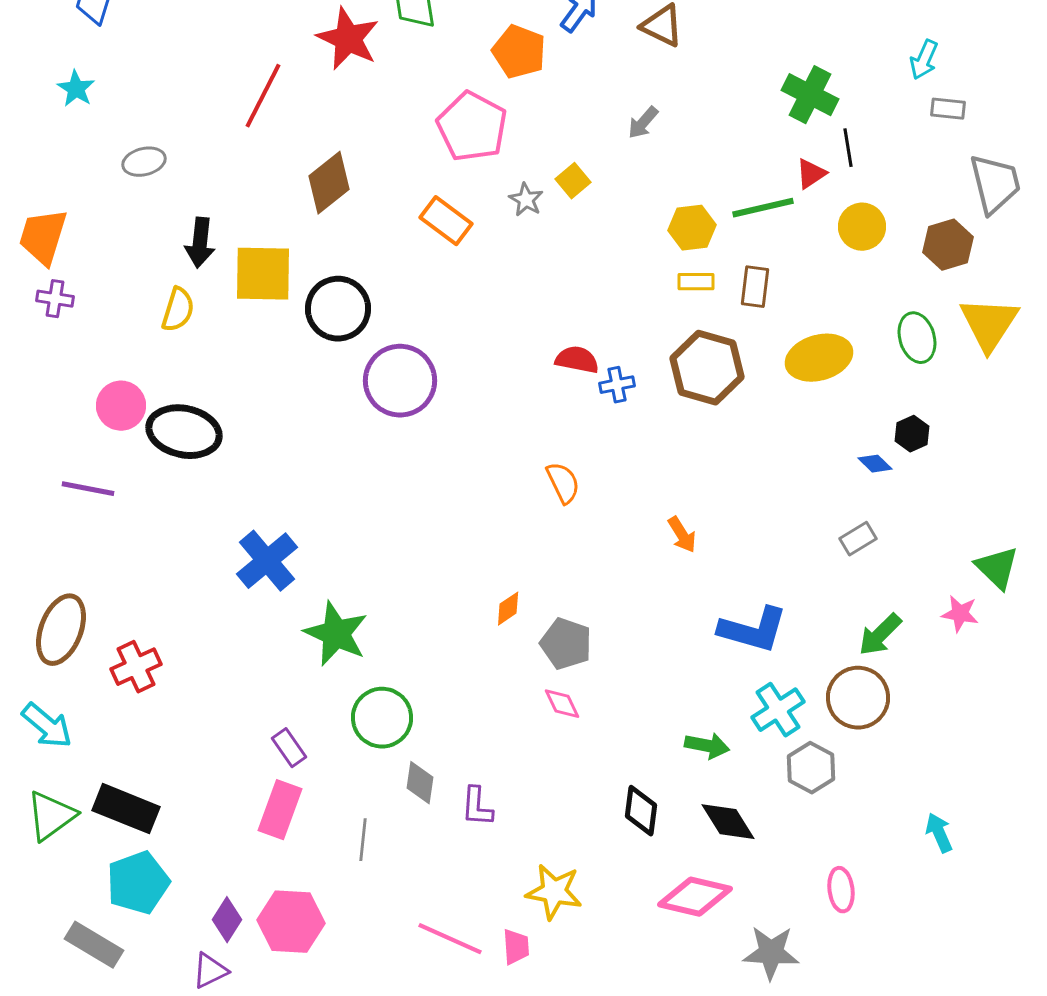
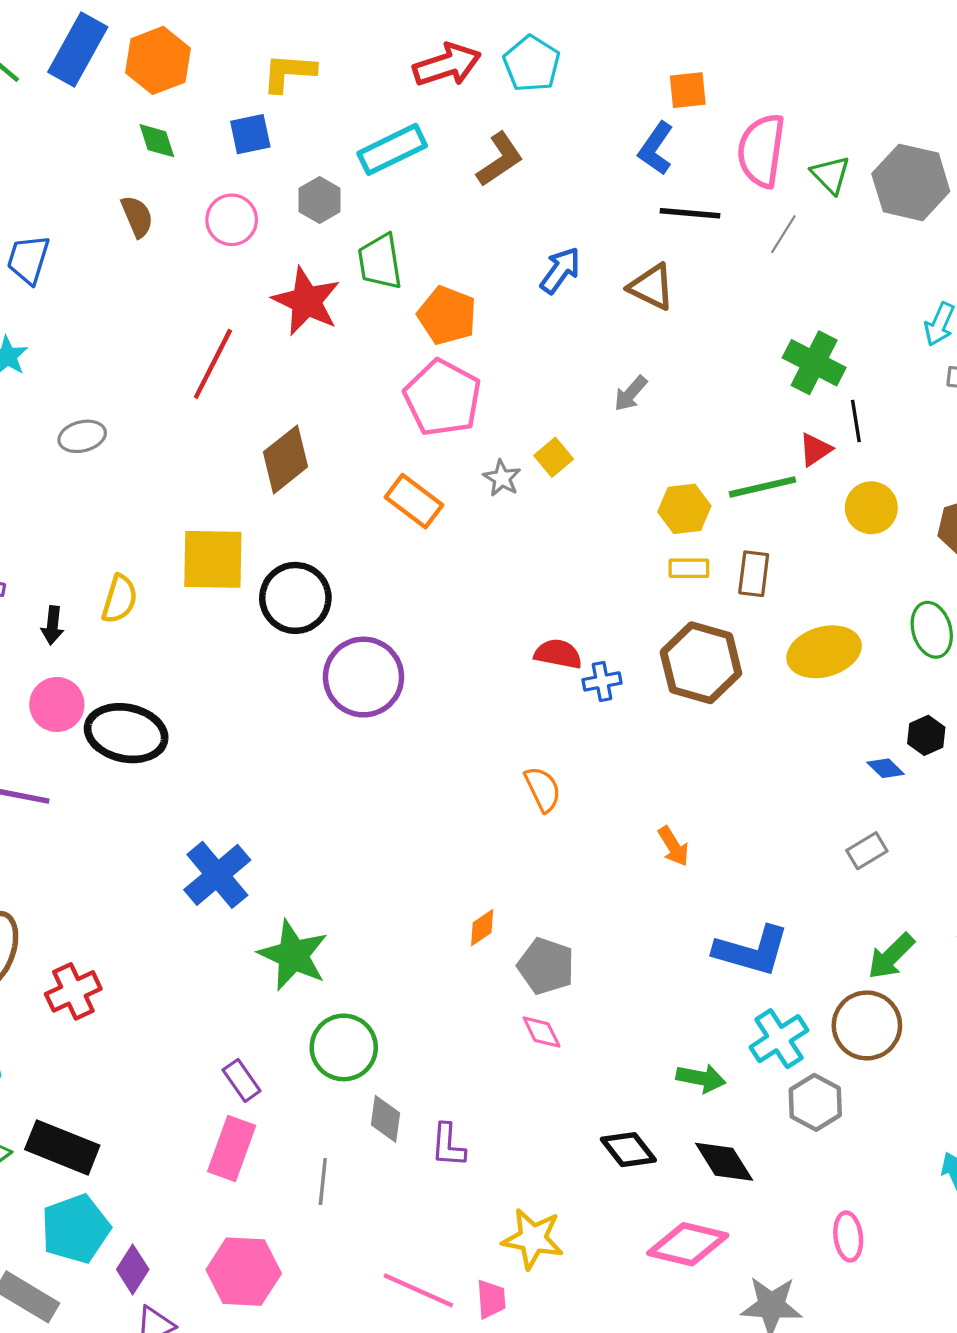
orange pentagon: (519, 52) -> (447, 315), moved
black arrow: (200, 243) -> (52, 625), moved, size x0.7
black diamond: (641, 811) -> (628, 1150), turned -45
purple diamond: (227, 920) -> (133, 1269), moved

